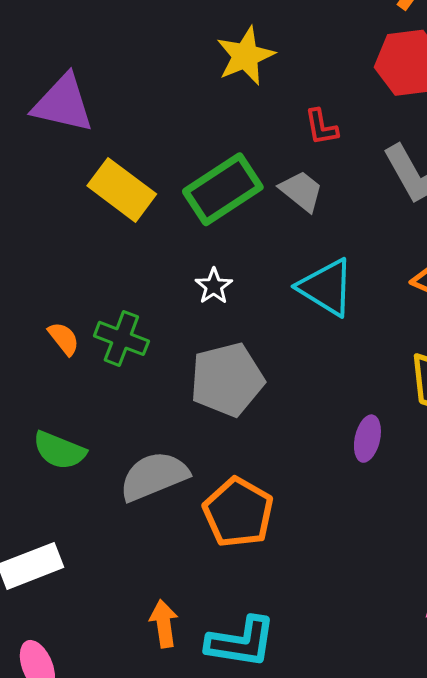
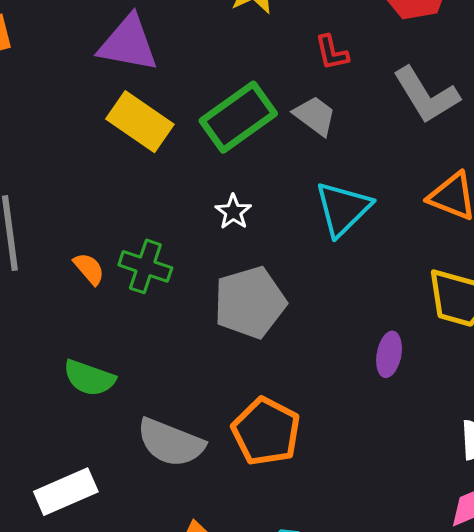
purple triangle: (63, 104) -> (128, 43), moved
cyan triangle: (326, 287) -> (343, 209), turned 46
gray semicircle: (154, 476) -> (171, 443), moved, turned -134

